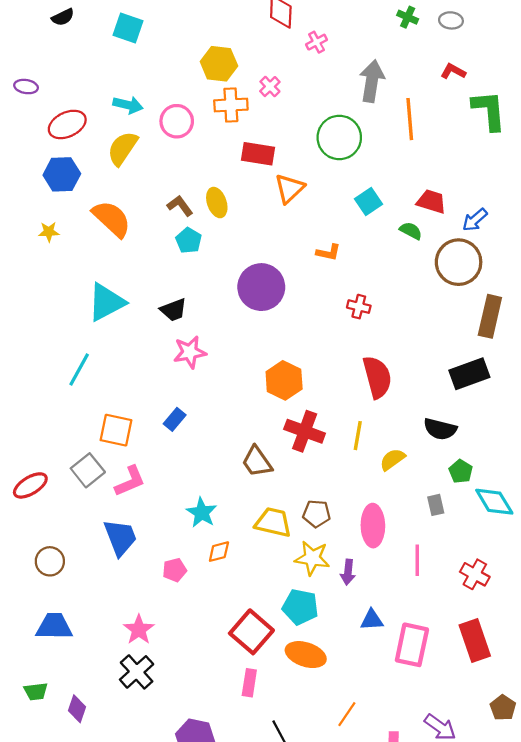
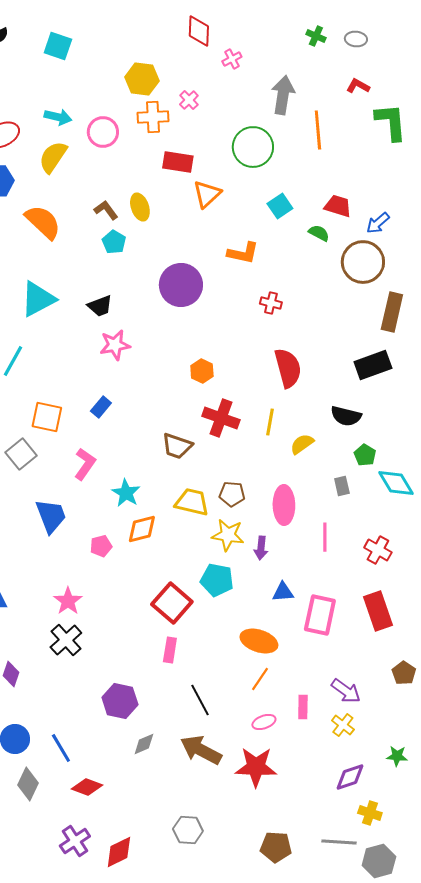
orange L-shape: (328, 252) -> (243, 253), size x1.4
orange hexagon: (284, 380) -> (202, 371), size x0.7
brown trapezoid: (257, 462) -> (177, 446), turned -36
pink L-shape: (130, 481) -> (85, 464), moved, turned -32
orange diamond: (219, 552) -> (142, 529), size x1.4
orange ellipse: (306, 655) -> (259, 641), moved

